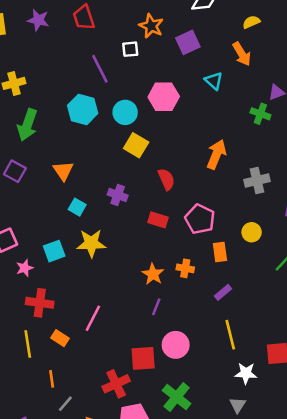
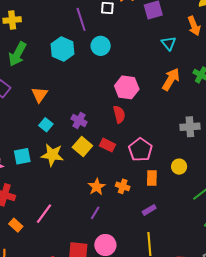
pink hexagon: (164, 97) -> (127, 87), moved
cyan circle: (125, 112) -> (101, 46), moved
yellow square: (136, 145) -> (82, 147), moved
orange arrow: (216, 154) -> (171, 79), moved

